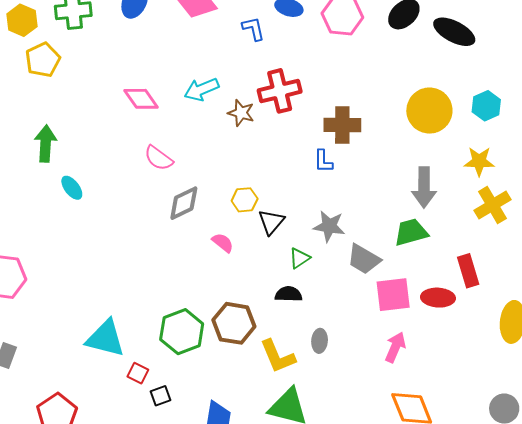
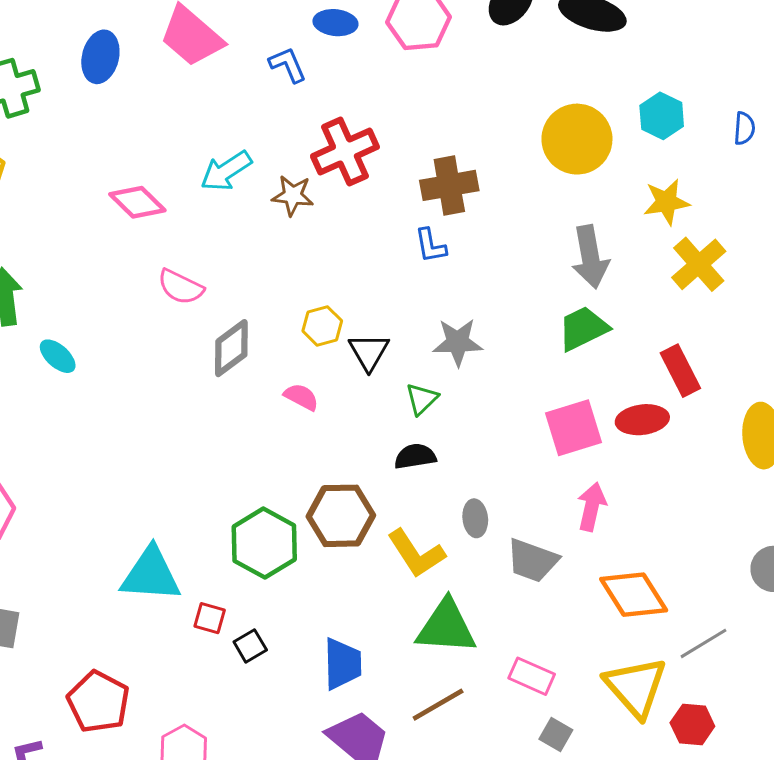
gray trapezoid: (364, 259) -> (532, 560), moved

